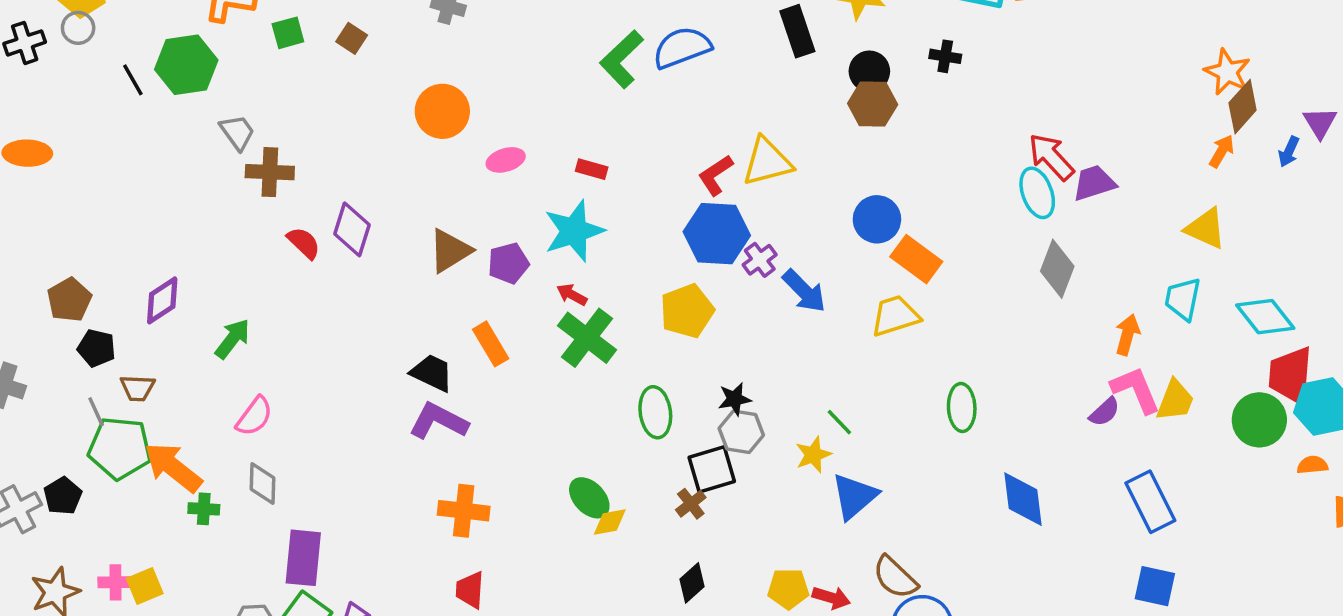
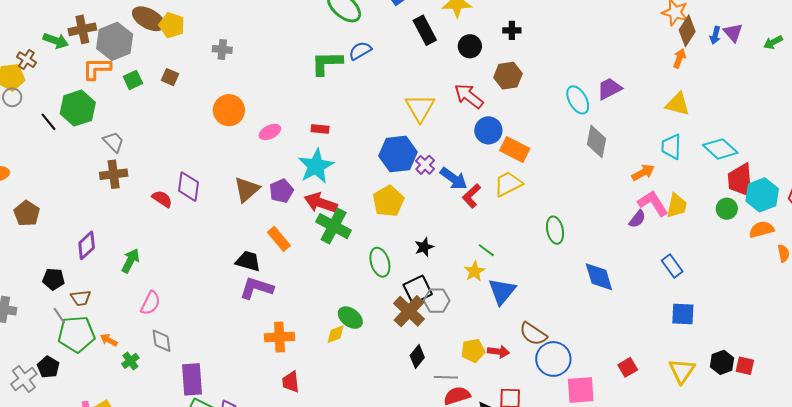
blue semicircle: (682, 48) -> (360, 51), size x0.7
green L-shape: (622, 59) -> (327, 63), turned 52
brown hexagon: (873, 104) -> (508, 76), moved
blue arrow: (1289, 152) -> (715, 35), moved
red arrow: (1051, 157) -> (469, 96), moved
yellow triangle: (767, 162) -> (420, 108), turned -36
brown cross: (270, 172) -> (114, 174), moved
red L-shape: (716, 175) -> (472, 196), moved
red arrow: (572, 295) -> (321, 203), size x1.8
brown pentagon: (69, 300) -> (27, 213), moved
orange arrow: (1127, 335) -> (643, 172), turned 55
green circle: (1259, 420) -> (727, 209), size x0.7
gray hexagon: (741, 432) -> (437, 301), moved
orange semicircle: (1312, 465) -> (762, 229), size x1.4
orange arrow: (173, 467) -> (109, 340), size x0.5
blue rectangle: (1150, 502) -> (672, 266), size x0.7
brown cross: (691, 504) -> (409, 311), size x1.8
green cross: (204, 509) -> (130, 361), turned -30
yellow diamond: (610, 522) -> (336, 334), moved

